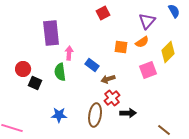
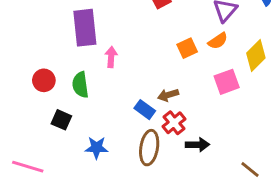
orange square: (121, 47) -> (187, 48), turned -32
blue rectangle: (92, 65) -> (145, 110), moved
green semicircle: (60, 72) -> (80, 85), moved
black square: (35, 83) -> (61, 120), moved

